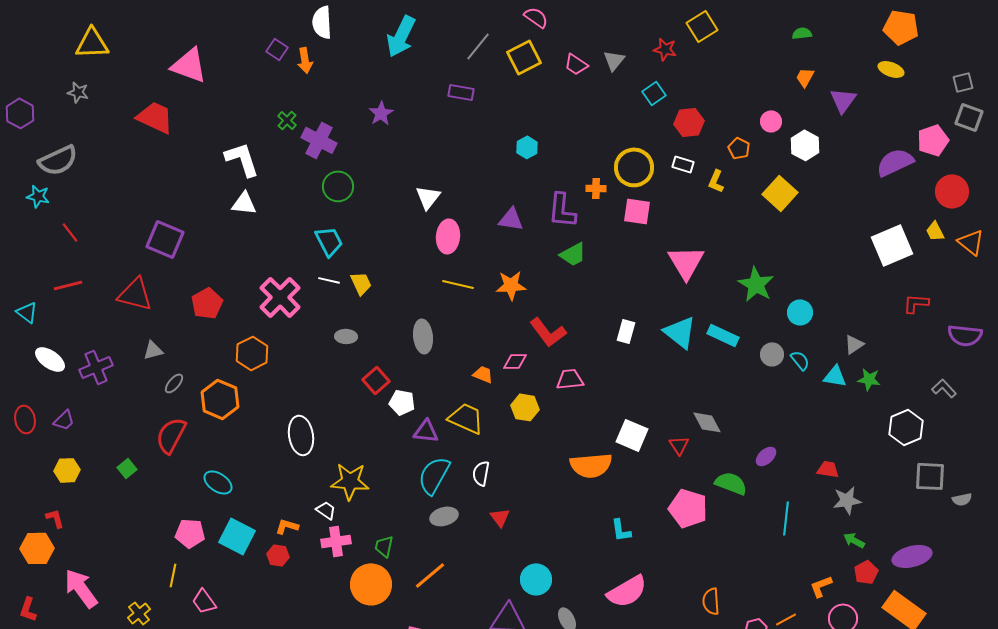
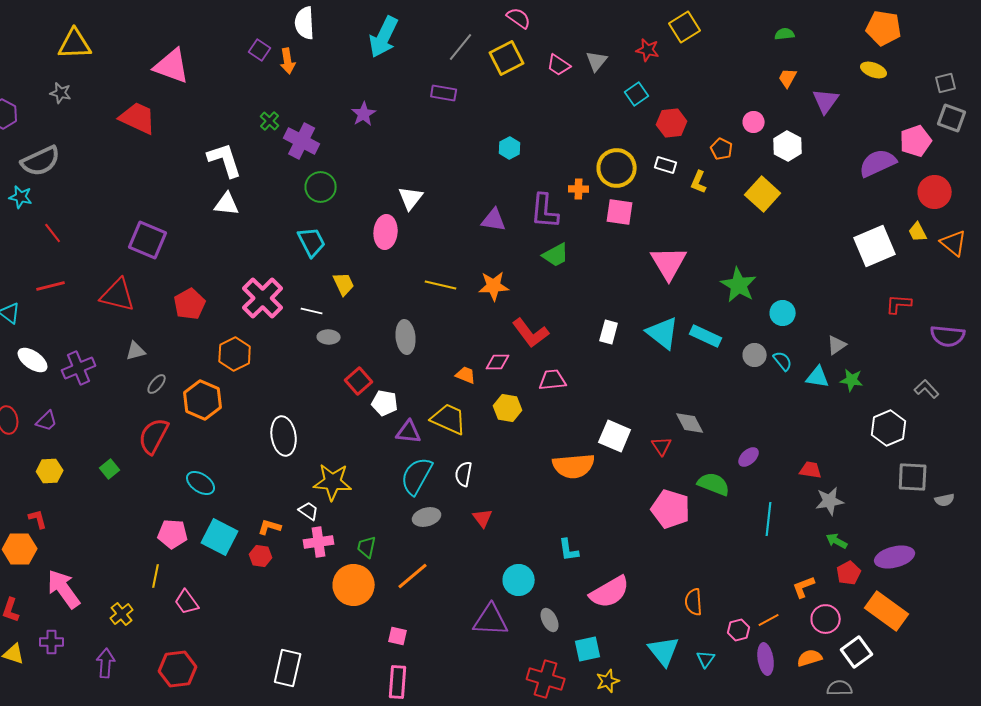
pink ellipse: (448, 236) -> (386, 232), moved
white line: (329, 280) -> (312, 311), moved
cyan L-shape: (621, 530) -> (569, 550), moved

